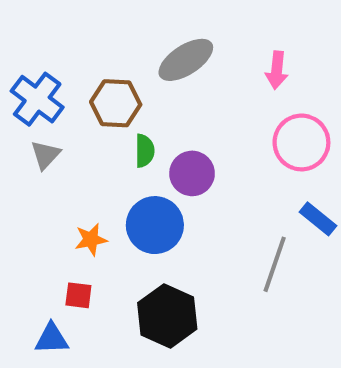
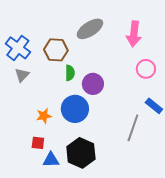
pink arrow: (277, 70) -> (134, 34), size x1.4
pink circle: (301, 142) -> (146, 69), size x0.7
blue triangle: (52, 339) -> (51, 160), moved

